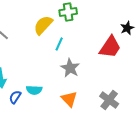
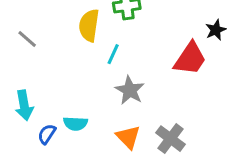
yellow semicircle: (43, 25) -> (89, 25), turned -35
gray cross: (109, 100) -> (170, 139), moved

